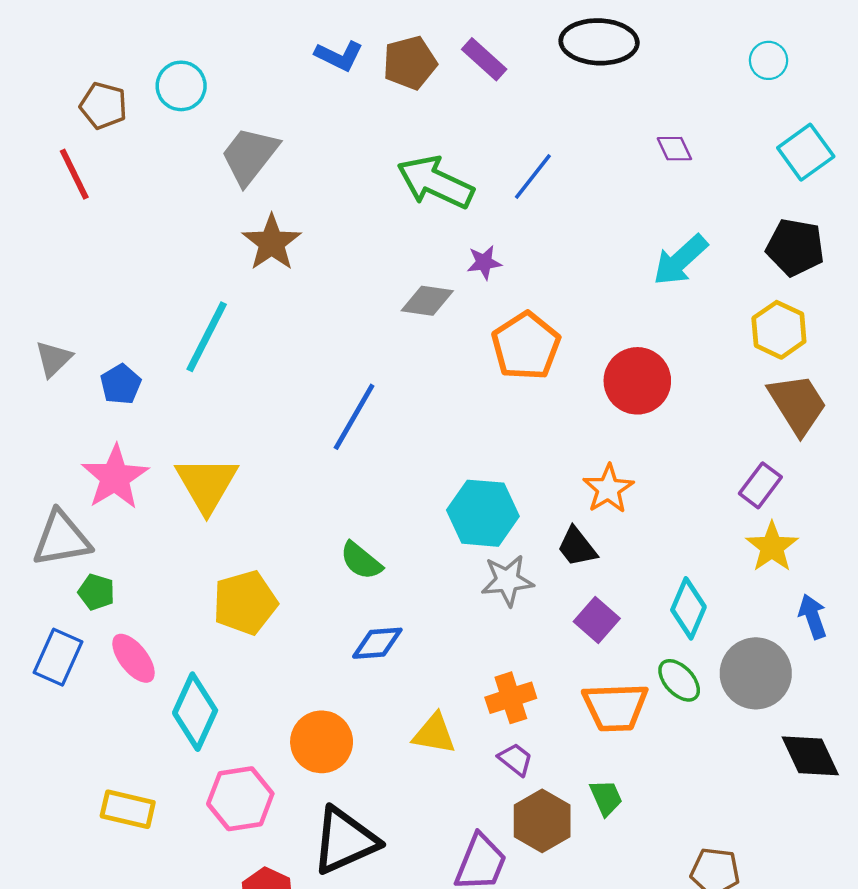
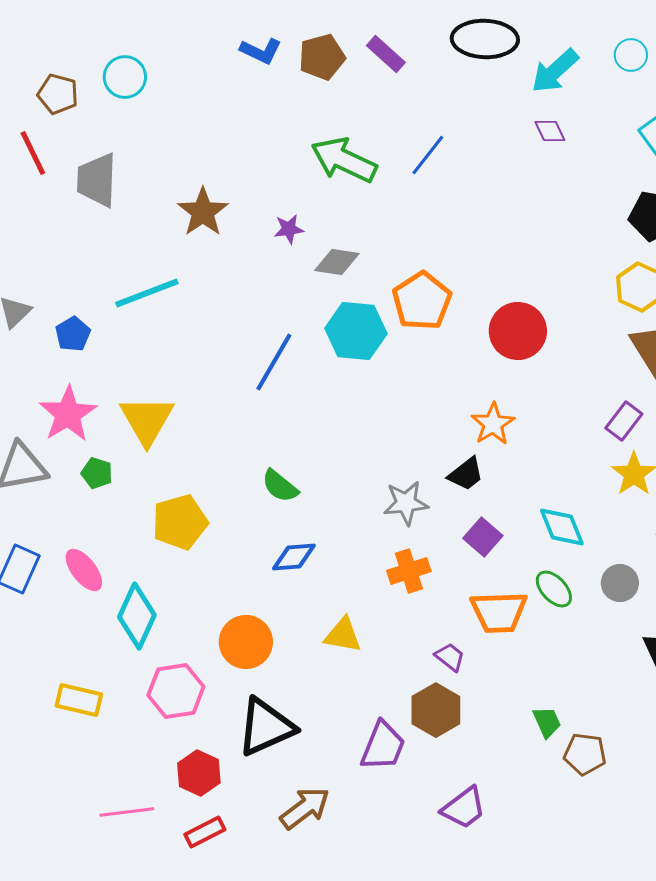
gray trapezoid: (250, 156) -> (97, 180), moved, turned -36
cyan arrow: (680, 260) -> (555, 71), moved
purple star: (484, 262) -> (289, 229), moved
cyan line: (207, 337) -> (147, 293), turned 42
cyan hexagon: (483, 513) -> (356, 331), moved
black trapezoid: (577, 547) -> (466, 474), turned -90
green pentagon: (96, 592) -> (97, 473), moved
cyan diamond: (688, 608) -> (562, 527), turned -45
gray circle: (756, 673) -> (620, 583), size x0.6
orange cross: (511, 698) -> (409, 571), moved
purple trapezoid: (515, 759) -> (450, 657), moved
green trapezoid: (606, 798) -> (547, 722), moved

